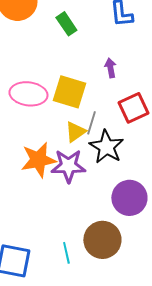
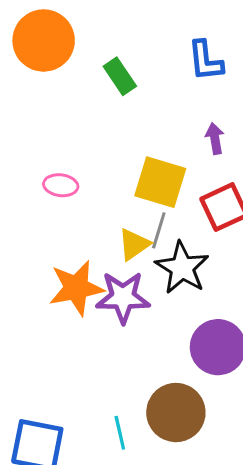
purple arrow: (110, 68) -> (215, 139), moved
yellow square: (69, 92) -> (160, 182), moved
pink ellipse: (28, 94) -> (61, 185), size x0.6

